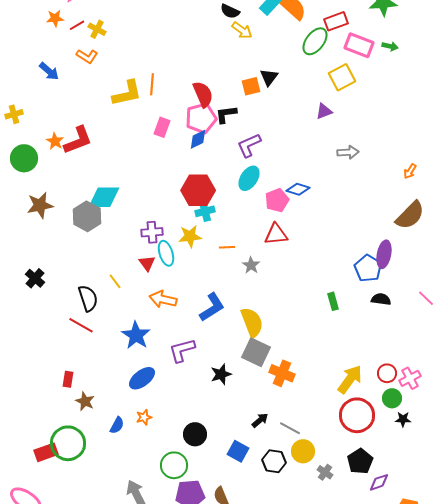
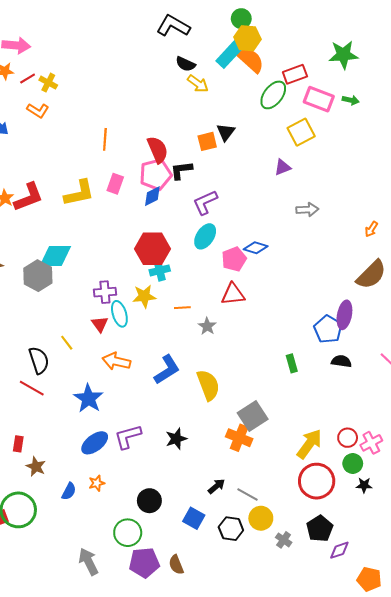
yellow L-shape: (127, 93) -> (79, 193), moved
purple L-shape: (182, 350) -> (128, 437), moved
gray square: (256, 352) -> (253, 416), moved, turned 32

